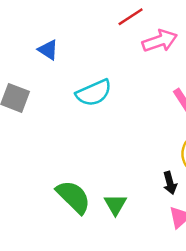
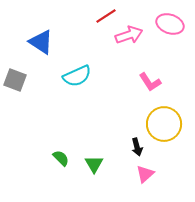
blue triangle: (48, 50) -> (41, 42), size x1.5
green semicircle: (73, 197) -> (61, 158), size x0.6

